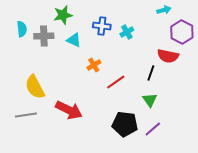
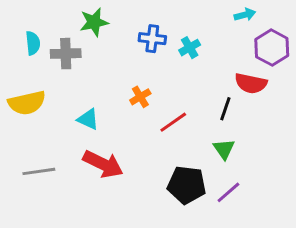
cyan triangle: (74, 40) -> (88, 119), moved
yellow semicircle: (35, 87) -> (27, 103), moved, turned -75

